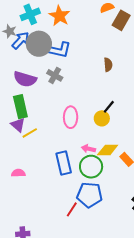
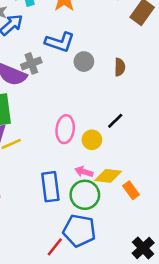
gray circle: (39, 44) -> (84, 62), moved, size x0.6
gray cross: (55, 75) -> (31, 63), moved, turned 35
yellow circle: (102, 118) -> (92, 140), moved

